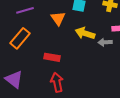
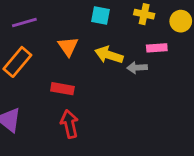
orange triangle: (58, 18) -> (68, 46), moved

